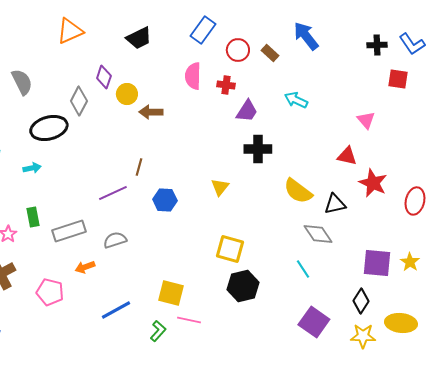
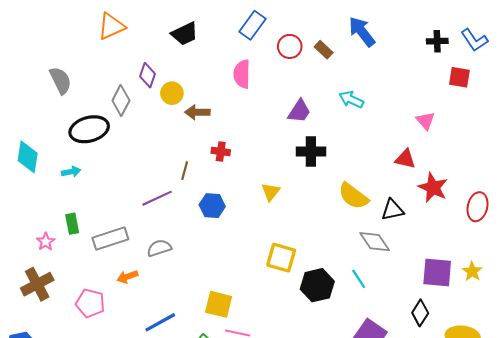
red cross: (226, 85) -> (221, 152), moved
black hexagon: (243, 286) -> (317, 285), moved

